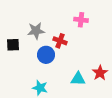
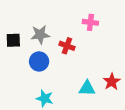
black square: (13, 45) -> (13, 40), moved
blue circle: (46, 55) -> (39, 61), moved

